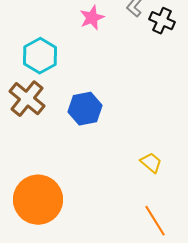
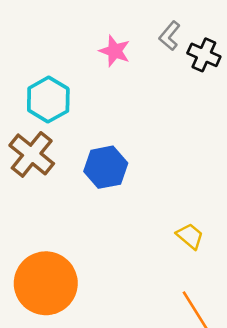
pink star: (92, 18) -> (115, 51), turned -30

